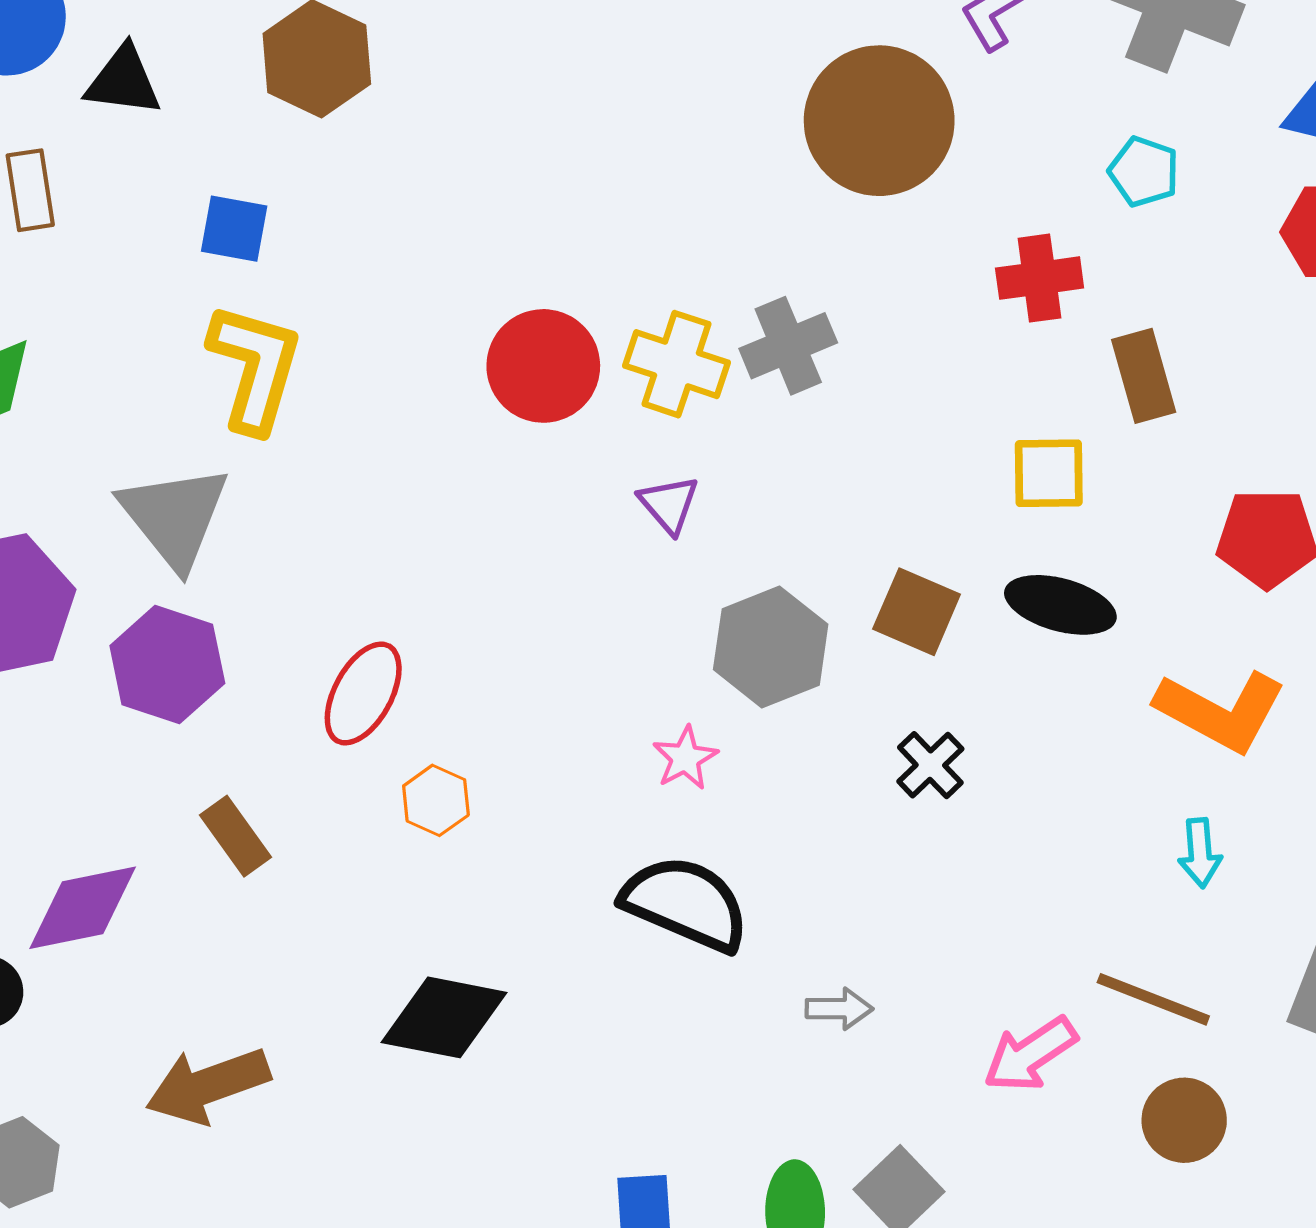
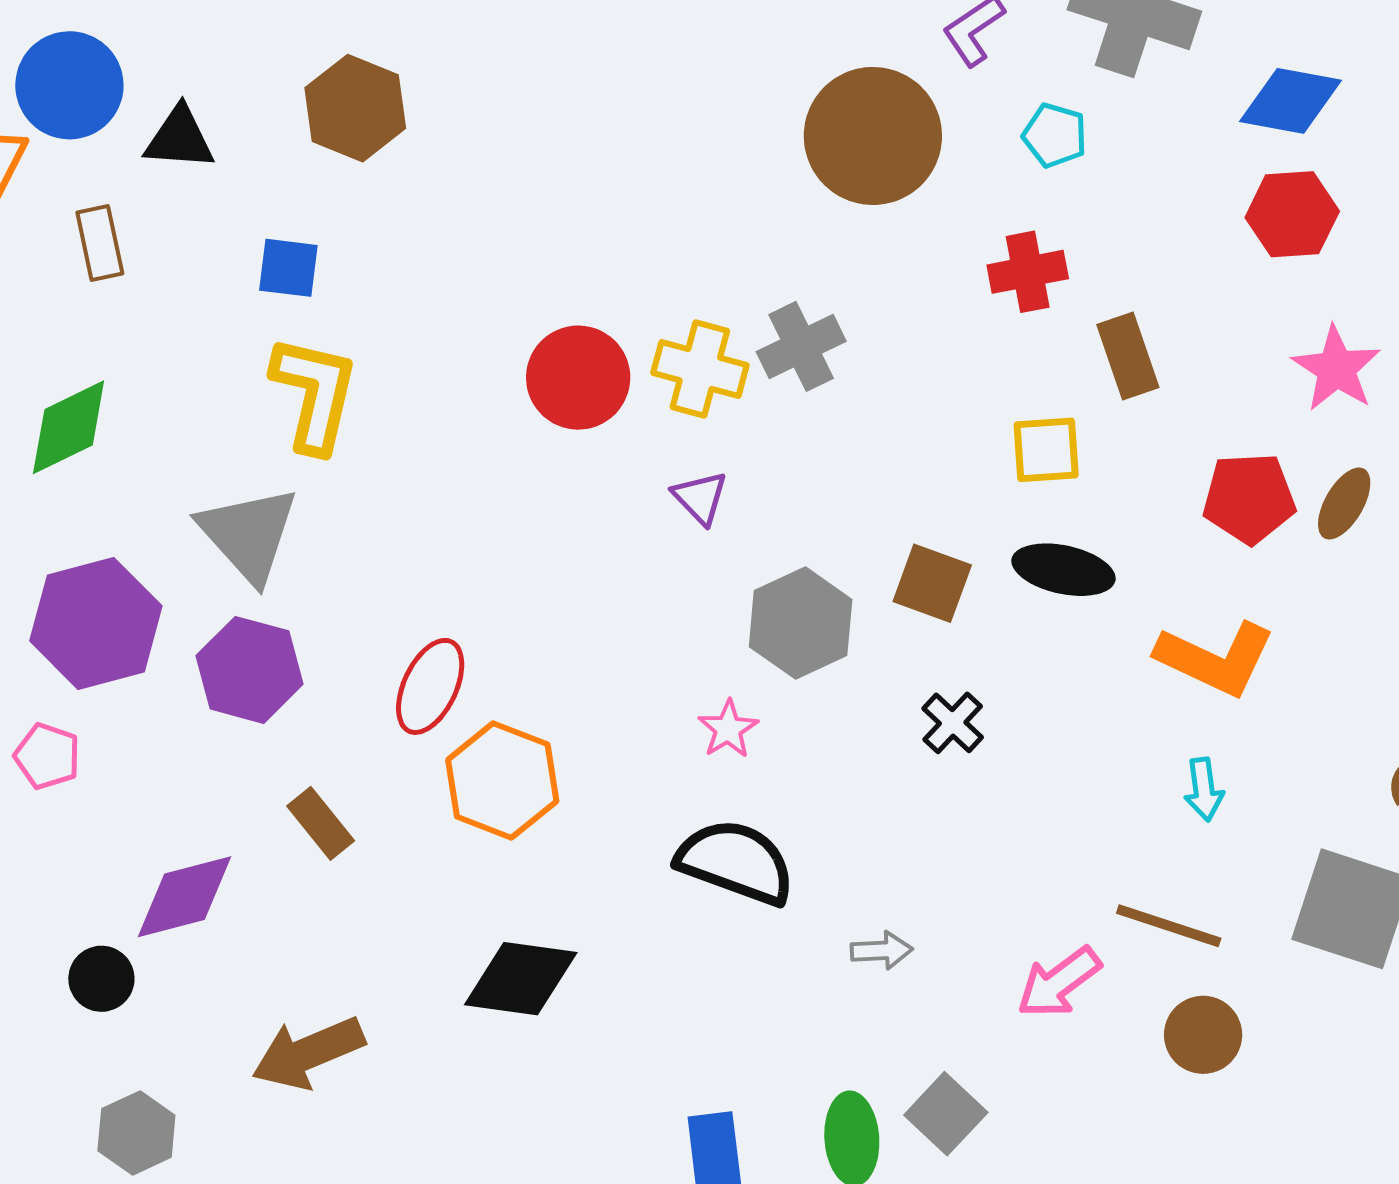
cyan pentagon: (1144, 172) -> (1055, 135), moved
orange hexagon: (436, 800) -> (502, 781), size x1.8

